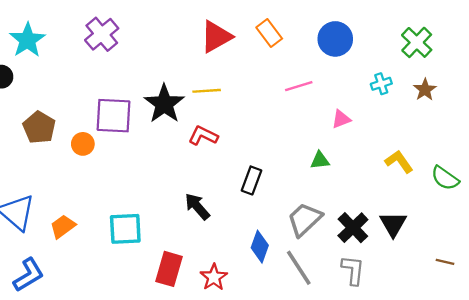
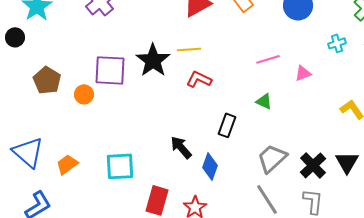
pink line: (299, 86) -> (268, 59), moved
red L-shape: (203, 136) -> (199, 79), moved
green triangle: (320, 160) -> (264, 101), moved, turned 30
blue diamond: (260, 247) -> (210, 166), moved

